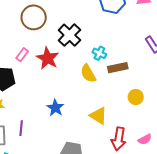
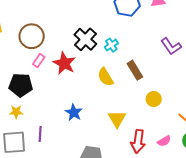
brown circle: (34, 17) -> (32, 36), moved
cyan cross: (99, 53) -> (111, 45), moved, turned 32
brown rectangle: (118, 68) -> (135, 70), turned 72
yellow triangle: (98, 116) -> (117, 119), turned 30

